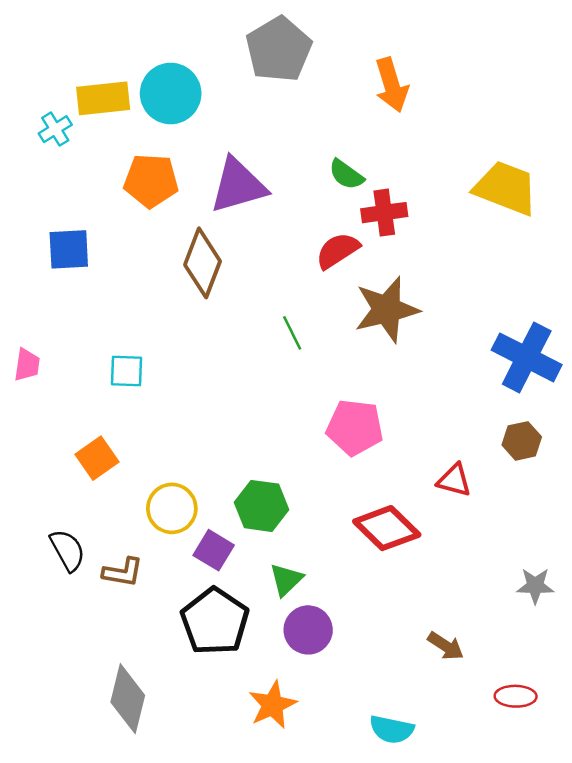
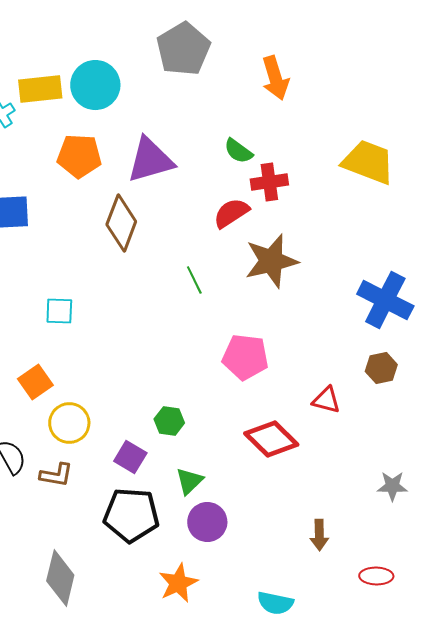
green hexagon: (261, 506) -> (169, 421), size x0.7
yellow circle: (172, 508) -> (69, 423), moved
black pentagon: (215, 621) -> (131, 515), turned -30
brown arrow: (446, 646) -> (319, 535), turned 56

